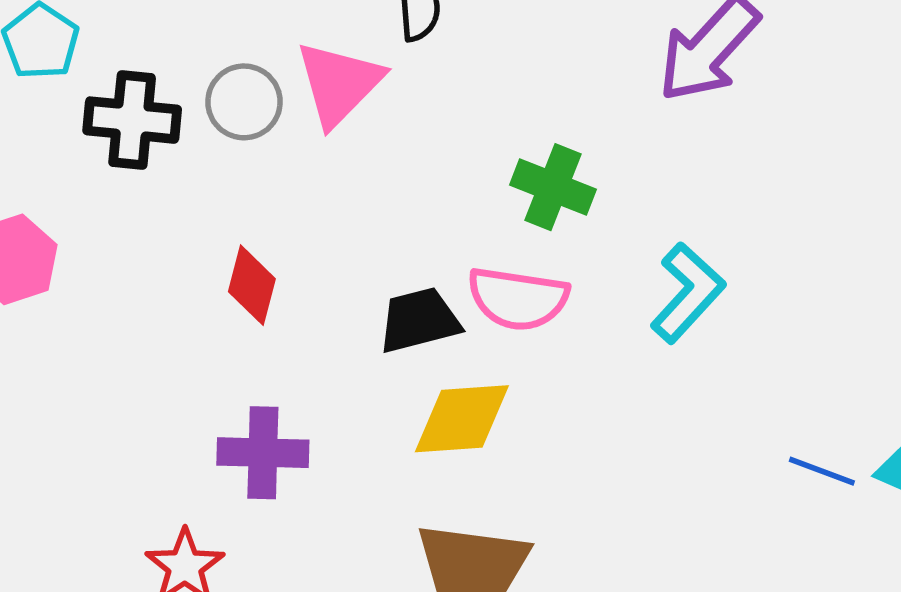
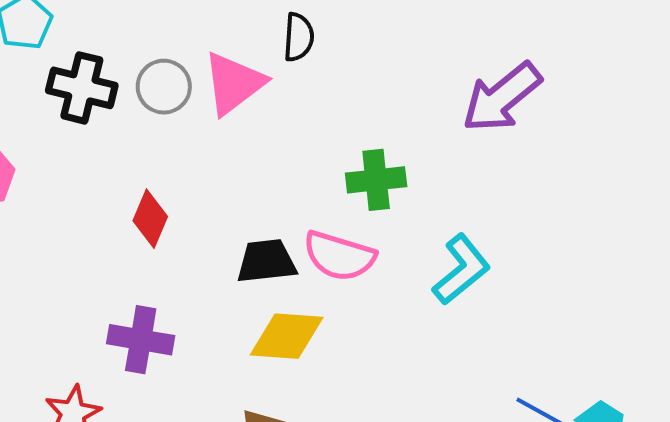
green cross: (553, 187) -> (376, 180), turned -36

